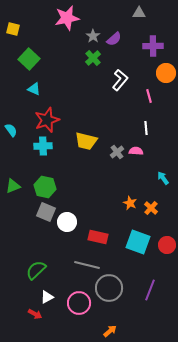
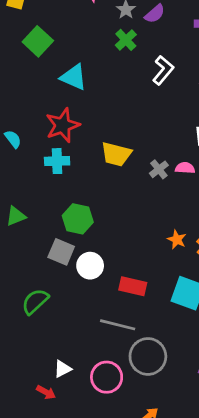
cyan triangle: (34, 89) -> (74, 77), moved, size x1.5
green hexagon: (45, 187) -> (78, 219), moved
green semicircle: (36, 270) -> (35, 301), moved

